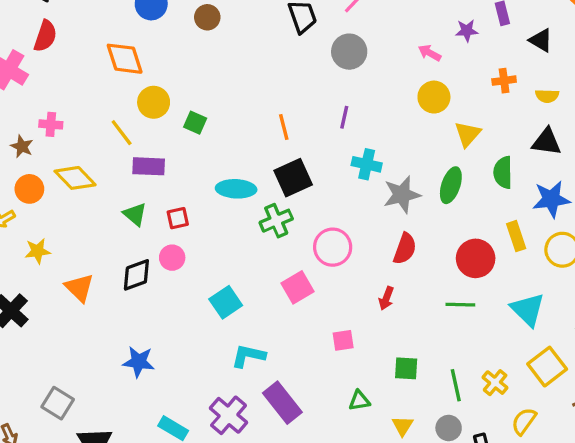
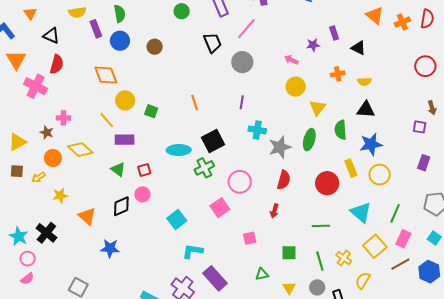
orange line: (284, 127) -> (195, 102), moved
green line: (460, 305) -> (321, 226), moved
blue star: (139, 362) -> (110, 248), moved

